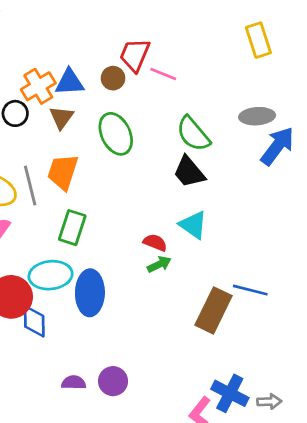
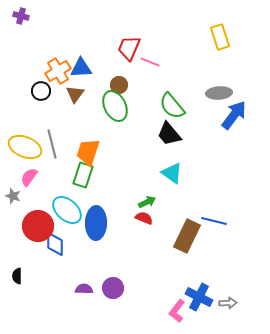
brown circle: (113, 78) -> (119, 85), moved
orange trapezoid: (63, 172) -> (88, 152), moved
red semicircle: (155, 243) -> (144, 218), moved
cyan ellipse: (51, 275) -> (67, 210), turned 48

